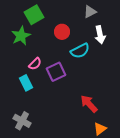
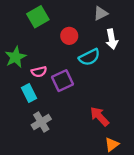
green star: (21, 36) -> (15, 57), moved
pink semicircle: (35, 64) -> (39, 72), turned 32
gray cross: (22, 121) -> (41, 122), moved, turned 30

